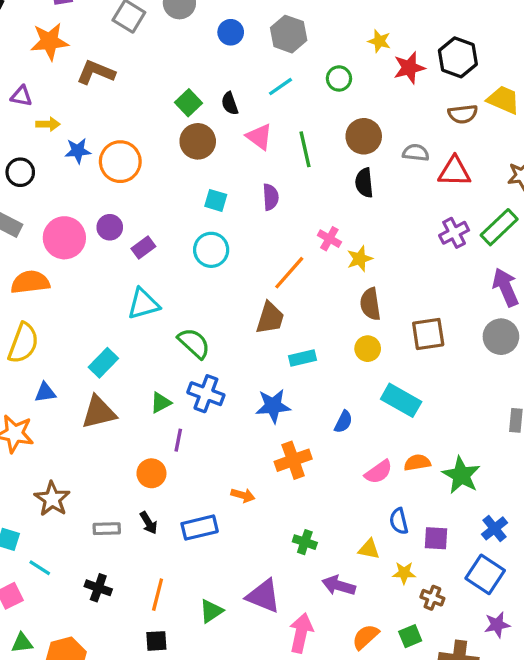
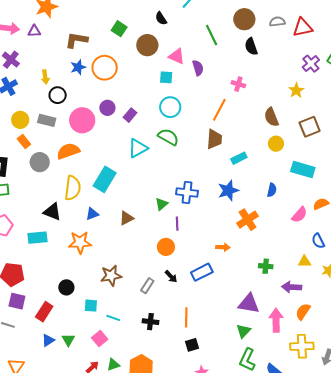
brown L-shape: (96, 72) -> (76, 40), moved
purple triangle: (21, 96) -> (34, 31), moved
green square: (188, 103) -> (119, 29), moved
yellow arrow: (48, 124) -> (45, 77), moved, turned 96
pink triangle: (259, 137) -> (177, 56), moved
black circle: (20, 172) -> (58, 95), moved
yellow star: (360, 259) -> (296, 90), moved
green semicircle: (194, 343) -> (168, 137), moved
cyan rectangle: (103, 363) -> (105, 179), moved, size x1.4
brown triangle: (99, 412) -> (126, 218), size x0.7
brown star: (52, 499) -> (111, 276), turned -30
gray rectangle: (107, 529) -> (147, 286), turned -42
green triangle: (211, 611) -> (243, 331), moved
orange semicircle: (365, 637) -> (303, 312), moved

